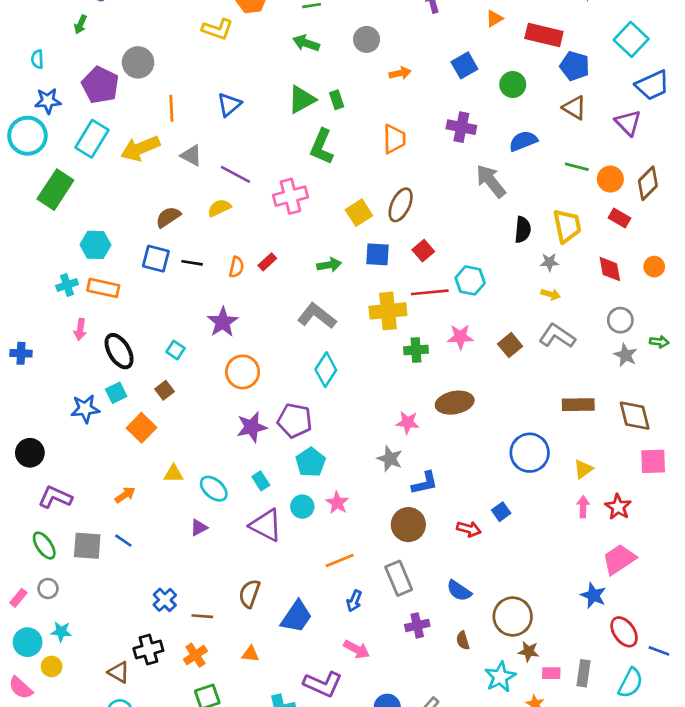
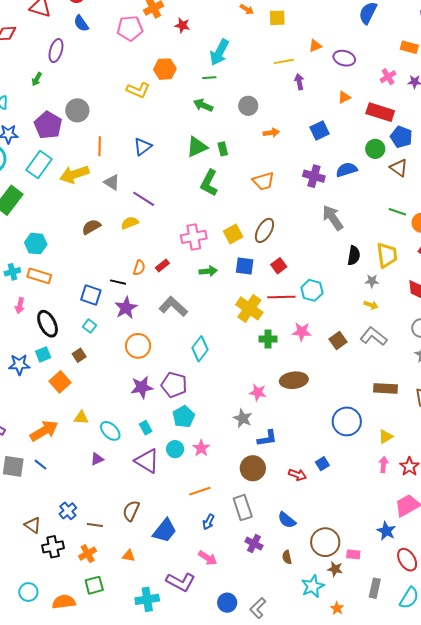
green circle: (513, 84) -> (375, 149), moved
orange trapezoid: (394, 139) -> (263, 181), turned 70
blue semicircle: (523, 141) -> (347, 170), moved
pink cross: (291, 196) -> (194, 237), moved
blue square: (156, 259) -> (91, 295), moved
black line: (192, 263) -> (118, 282), moved
yellow cross: (388, 311) -> (249, 308), turned 36
gray L-shape: (317, 316) -> (173, 307), moved
orange arrow: (125, 495) -> (44, 431), size x1.8
purple cross: (417, 625) -> (254, 544), turned 36
brown triangle: (119, 672) -> (33, 525), moved
pink rectangle: (551, 673) -> (353, 554), moved

